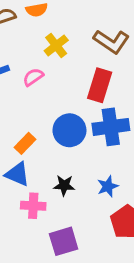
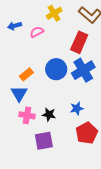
blue cross: (111, 127) -> (83, 70), turned -30
blue triangle: (17, 174) -> (19, 94), turned 30
black star: (64, 185) -> (49, 115), moved

